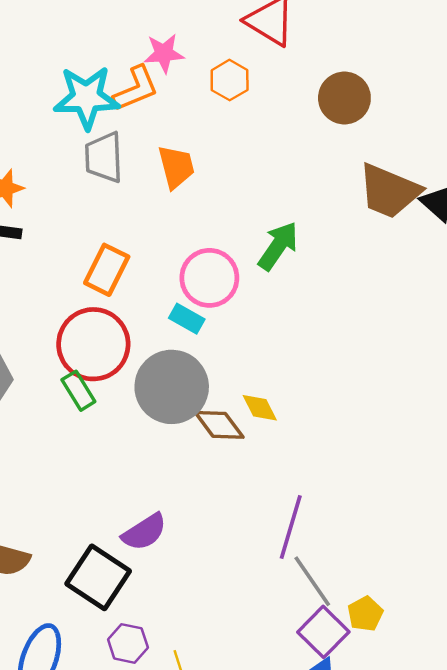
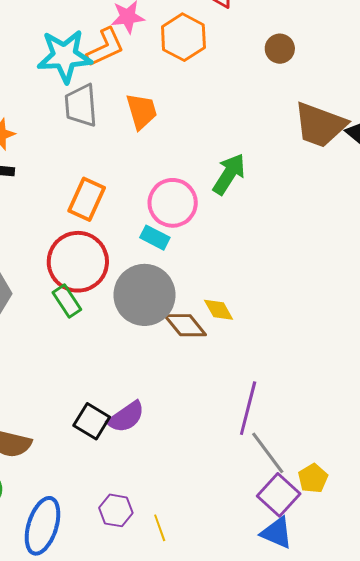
orange hexagon: (230, 80) -> (183, 37), size x1.4
brown circle: (344, 98) -> (280, 49), size x0.7
black square: (98, 577) -> (92, 421), moved, size x0.7

